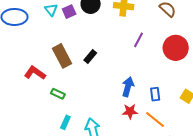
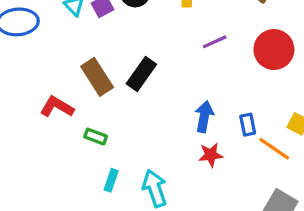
purple line: (138, 40) -> (215, 42), turned 42
black rectangle: (90, 56) -> (141, 74), size x1.5
orange line: (155, 119) -> (274, 149), moved

